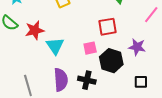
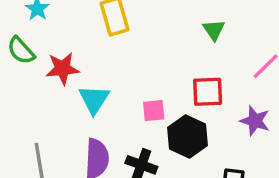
red square: (108, 27) -> (208, 92), moved
purple star: (137, 47) -> (255, 121), moved

